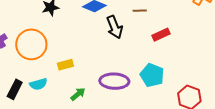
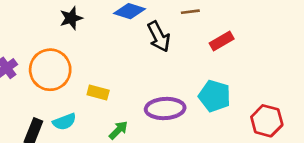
yellow rectangle: (65, 65) -> (98, 93), turned 35

